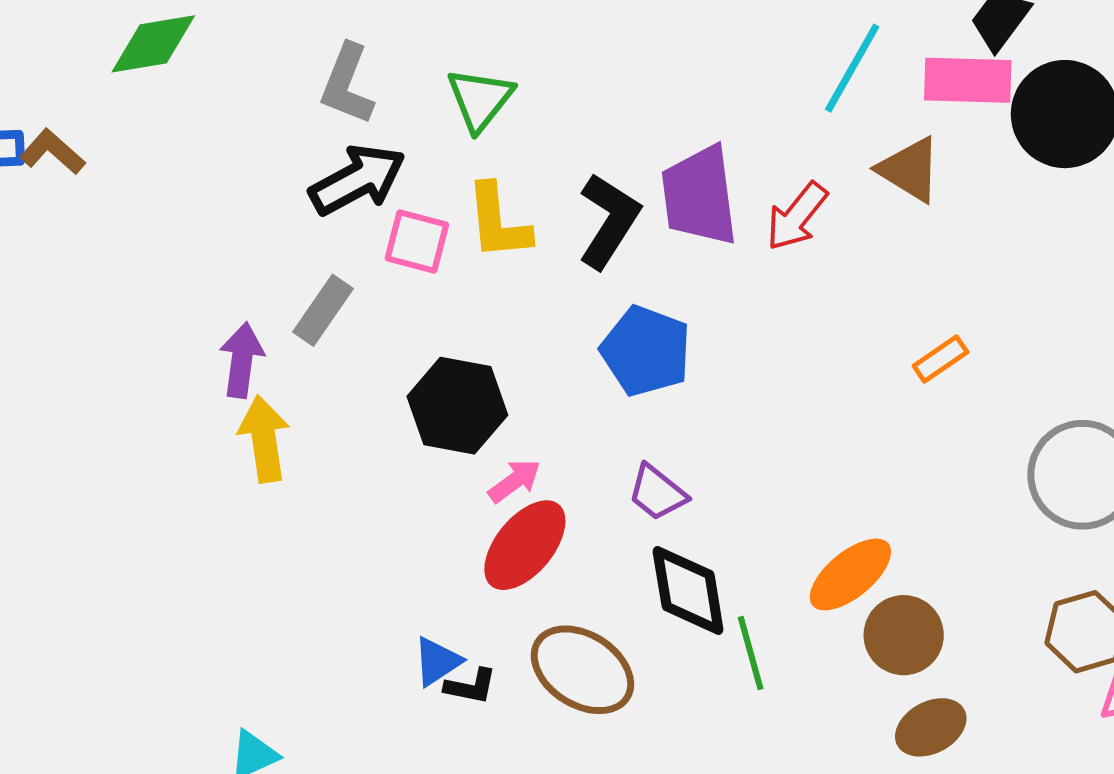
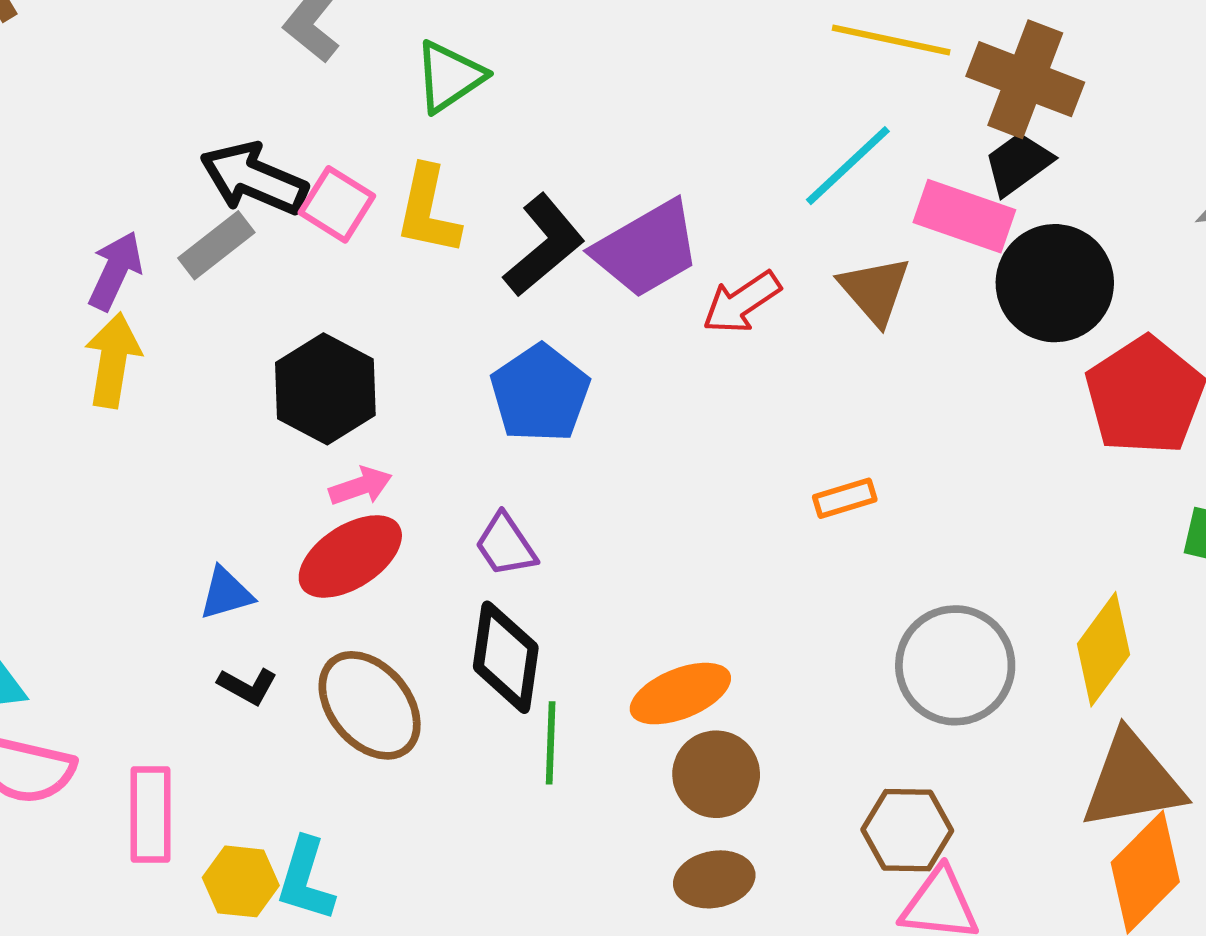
black arrow: (357, 180) -> (254, 179), moved, turned -146
purple trapezoid: (699, 196) -> (647, 249), turned -130
blue triangle: (437, 661) -> (226, 593), moved

